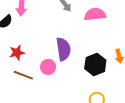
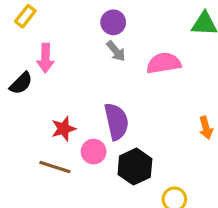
red star: (17, 53) -> (64, 129), moved
black hexagon: (95, 64) -> (135, 167), moved

